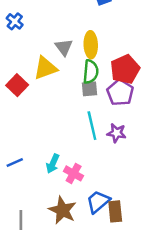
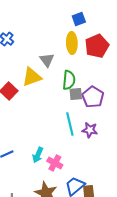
yellow ellipse: (91, 45) -> (72, 43), moved
red pentagon: (125, 69) -> (97, 46), moved
gray square: (89, 89) -> (76, 94), moved

